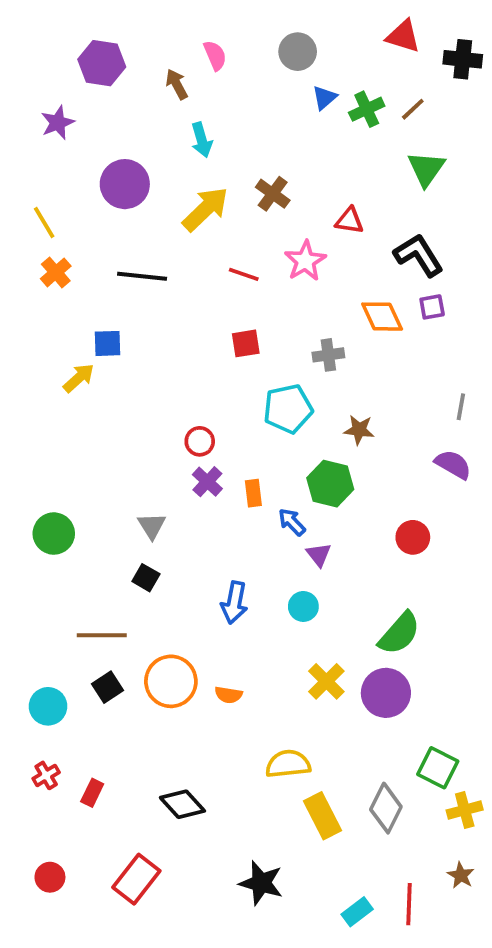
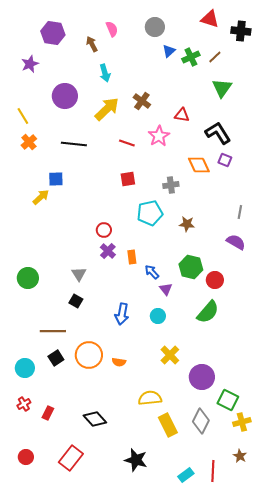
purple square: (432, 307) -> (225, 160), turned 32
green hexagon: (330, 484) -> (191, 267), moved
green semicircle: (399, 633) -> (208, 312), moved
purple circle: (386, 693) -> (202, 377), moved

